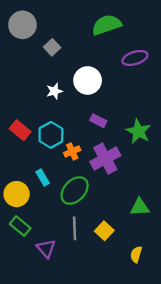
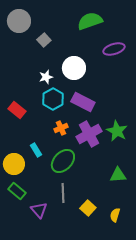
purple rectangle: (98, 121) -> (83, 102), size x1.6
green star: (138, 131) -> (117, 131), moved
cyan hexagon: (51, 135) -> (53, 99), moved
yellow square: (104, 231) -> (88, 208), moved

